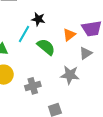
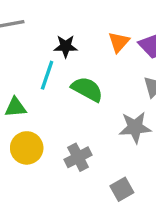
orange triangle: (69, 35) -> (119, 42), moved

